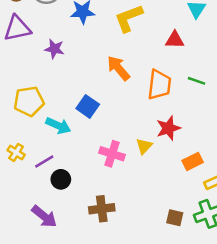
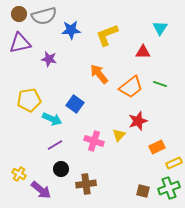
orange trapezoid: (159, 85) -> (131, 87), turned 45
yellow cross: (16, 152) -> (19, 174), moved
purple line: (44, 161) -> (55, 145), moved
black circle: (61, 179) -> (61, 169), moved

